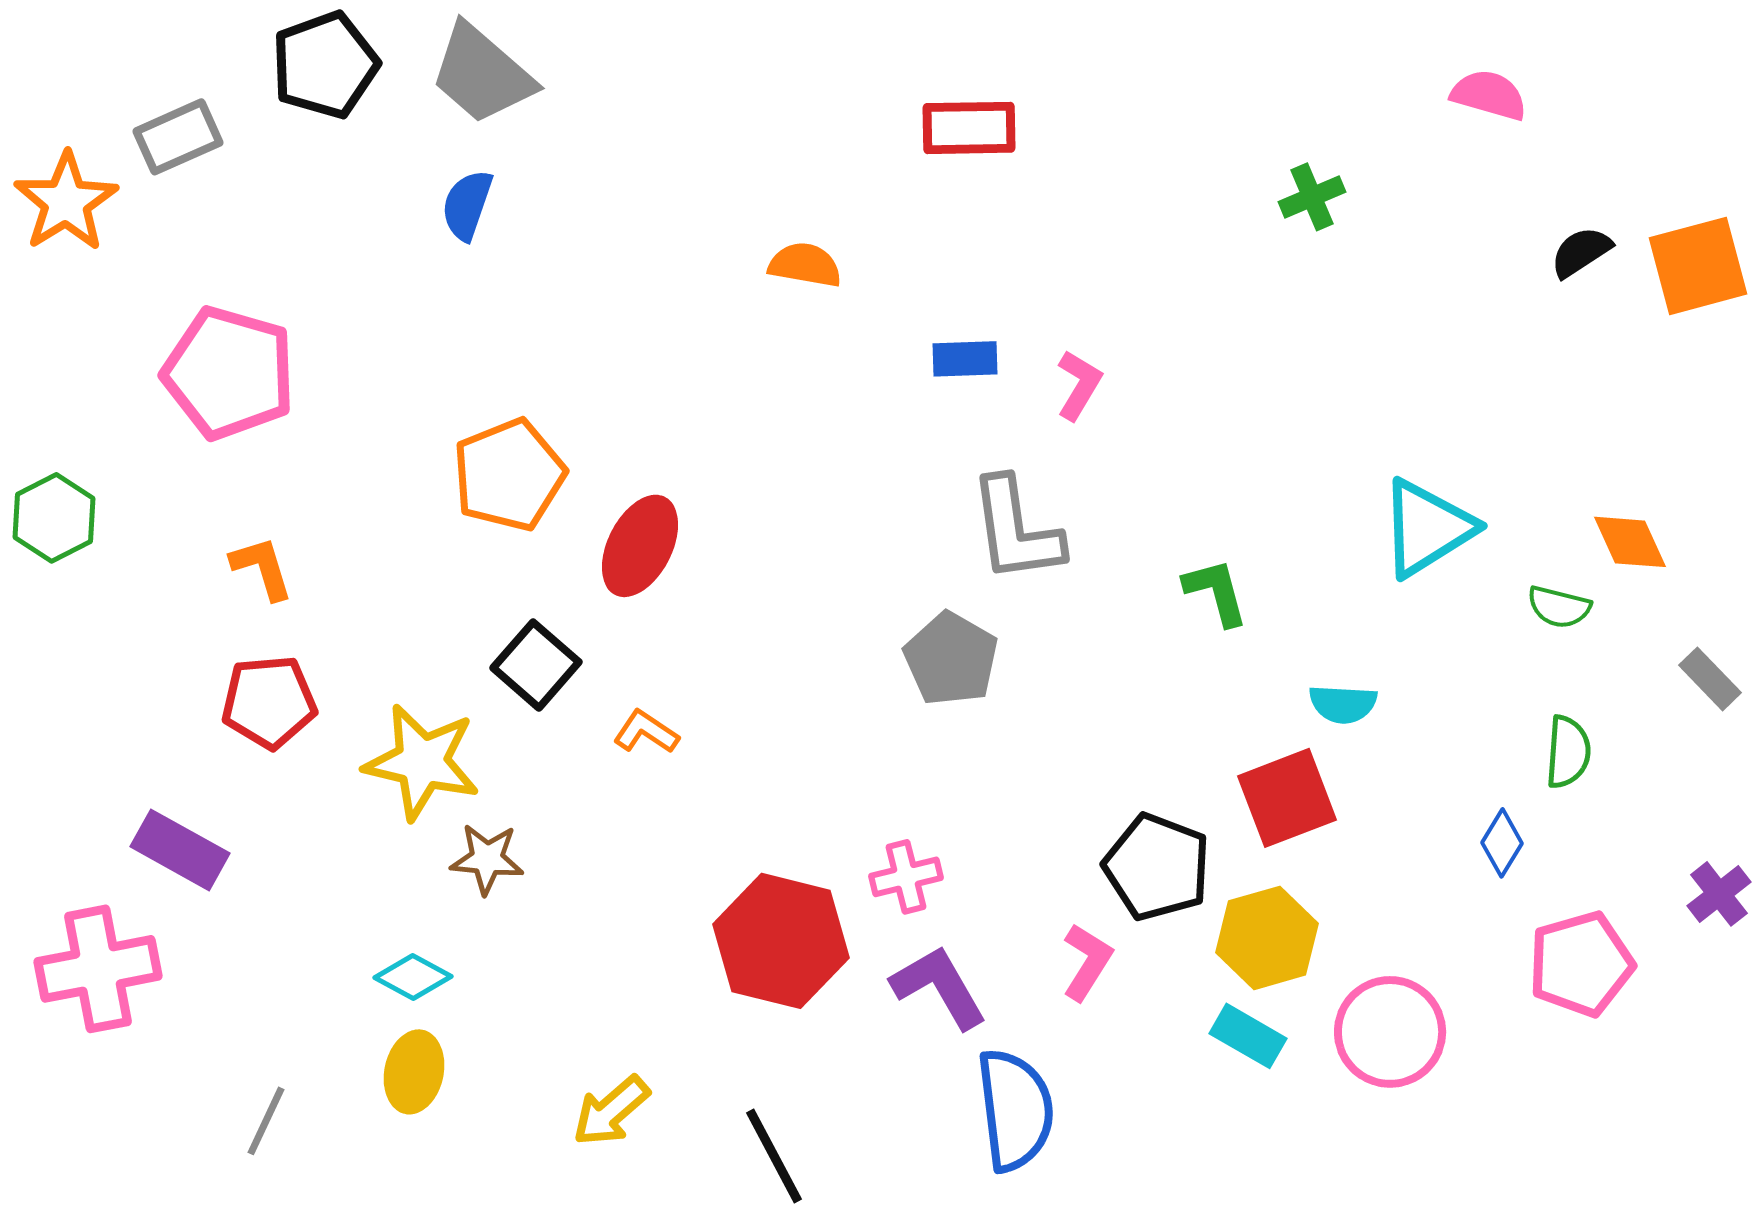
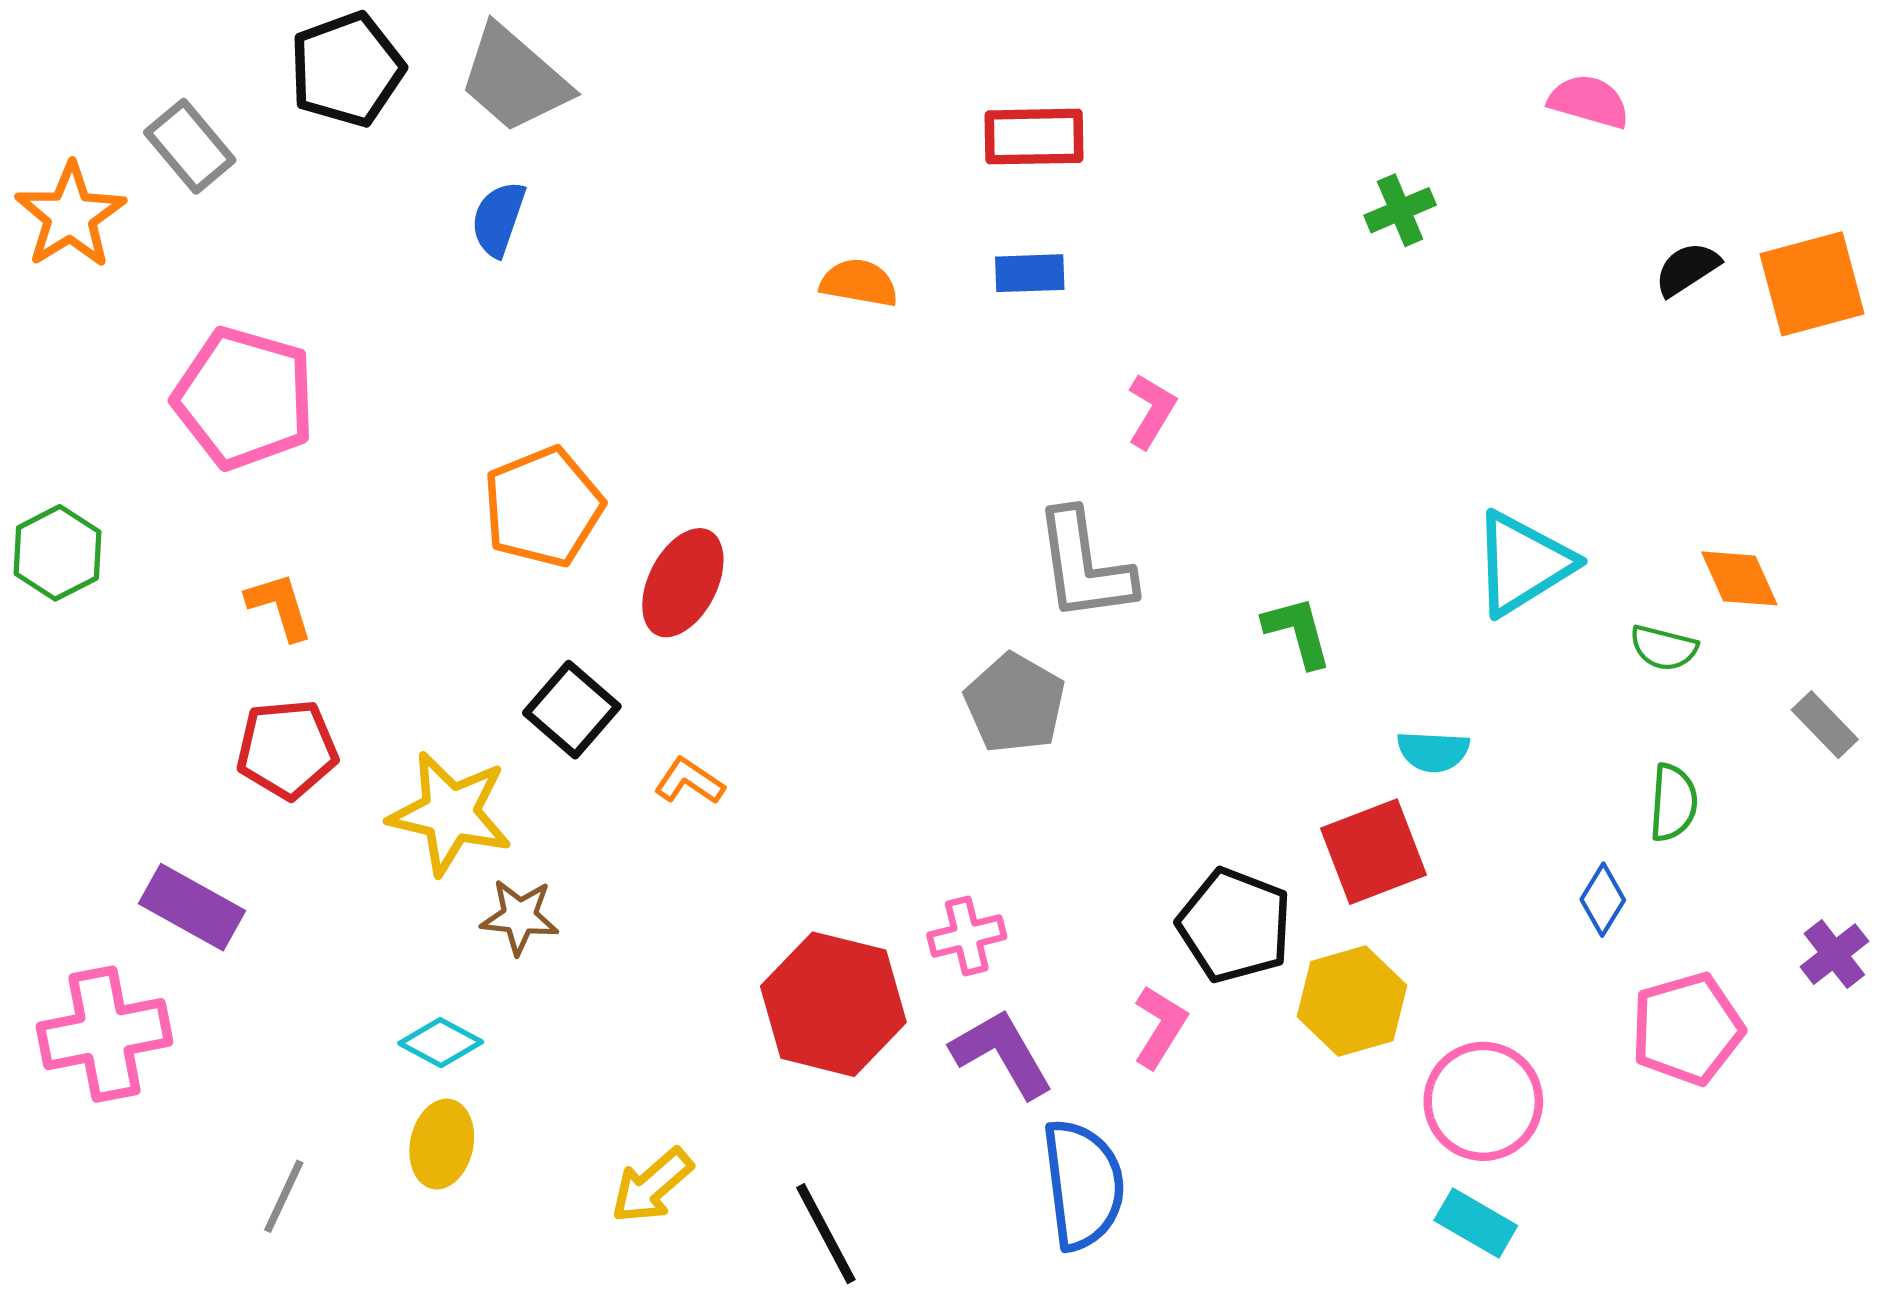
gray rectangle: (178, 137) -> (190, 146), turned 74
blue rectangle: (965, 359) -> (1030, 273), moved
cyan rectangle: (1248, 1036) -> (1476, 1223), moved

